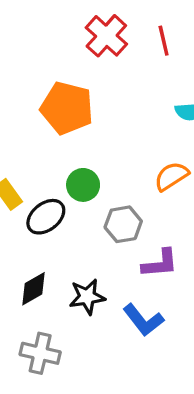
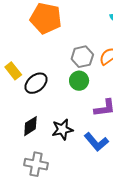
green circle: (83, 185) -> (79, 81), moved
gray hexagon: (123, 224) -> (82, 57), moved

